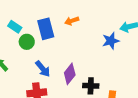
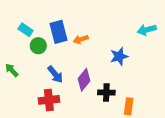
orange arrow: (72, 21) -> (81, 39), moved
blue star: (111, 41) -> (119, 56), moved

